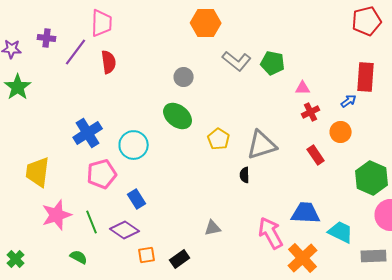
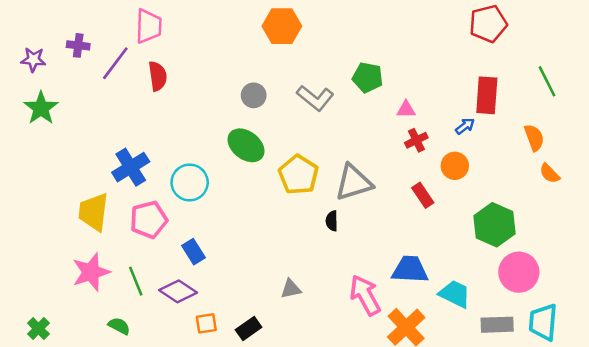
gray L-shape: (237, 61) -> (315, 98), moved
yellow pentagon: (219, 139) -> (298, 175), size x1.4
yellow trapezoid: (38, 172) -> (94, 212), moved

